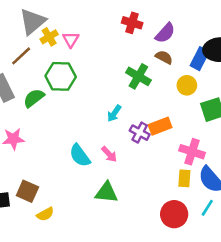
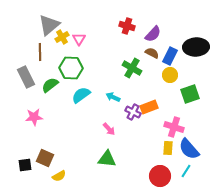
brown line: (21, 56) -> (40, 52), turned -48
blue rectangle: (200, 59) -> (170, 56), moved
cyan arrow: (114, 113) -> (113, 97), turned 80
cyan semicircle: (80, 155) -> (81, 95), moved, turned 90

